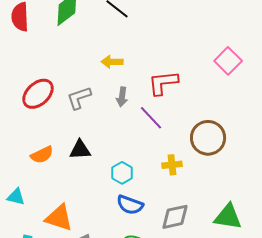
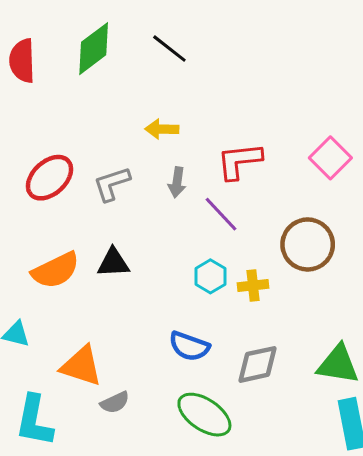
pink square: (228, 61) -> (330, 158), moved
orange semicircle: (42, 155) -> (56, 270), size x1.4
cyan hexagon: (122, 173) -> (210, 276), moved

